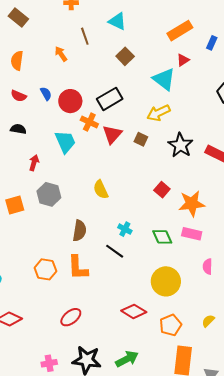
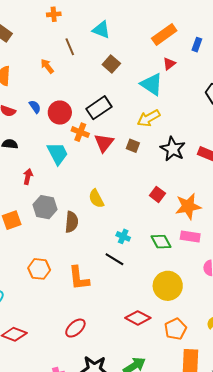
brown semicircle: (79, 231) -> (72, 222), moved
orange hexagon: (45, 269) -> (39, 269), moved

